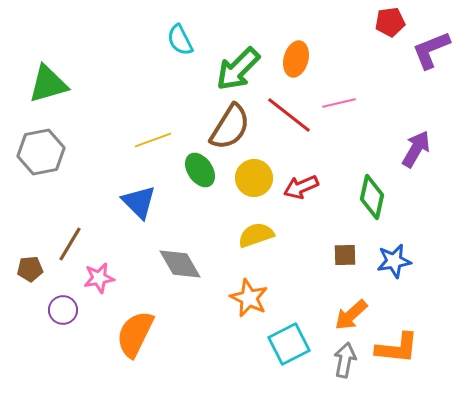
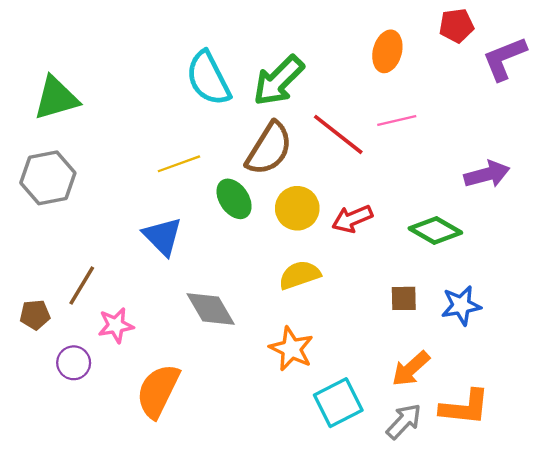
cyan semicircle: (180, 40) -> (208, 78), moved, size x1.5
orange ellipse: (296, 59) -> (387, 51), moved
purple arrow: (416, 149) -> (487, 174), turned 45
green diamond: (372, 197) -> (435, 230), turned -72
gray arrow: (345, 360) -> (404, 421), turned 32

